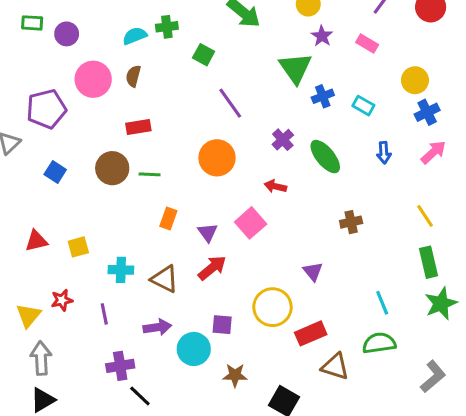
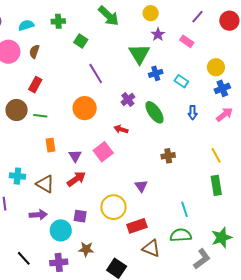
cyan semicircle: (135, 36) -> (26, 25), moved
red rectangle: (138, 127) -> (35, 85), turned -56
orange rectangle: (168, 219) -> (50, 145), turned -32
green star: (441, 303) -> (222, 238), moved
purple cross: (120, 366) -> (59, 262), moved
gray L-shape: (433, 376) -> (202, 259), moved

